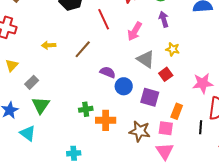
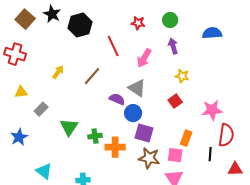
yellow arrow: (49, 45) -> (58, 72), turned 128
gray triangle: (146, 59) -> (137, 88), moved
yellow triangle: (12, 65) -> (21, 92), turned 40
purple square: (150, 97) -> (144, 133), moved
green triangle: (41, 105) -> (69, 127), moved
cyan triangle: (28, 133) -> (44, 171), moved

